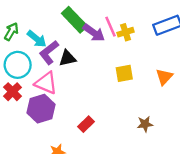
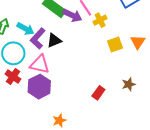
yellow cross: (126, 32) -> (100, 20), moved
yellow square: (124, 73) -> (115, 45), moved
red rectangle: (86, 124) -> (98, 93), moved

